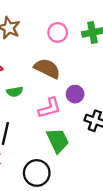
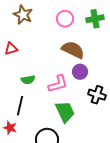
brown semicircle: (47, 68) -> (73, 50), moved
green semicircle: (15, 92) -> (28, 80), moved

